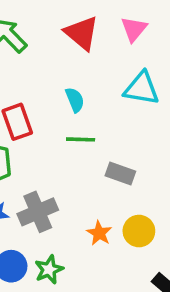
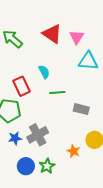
pink triangle: (134, 29) -> (77, 37), moved
cyan semicircle: (75, 100) -> (44, 72), moved
orange star: (99, 233) -> (74, 151), moved

